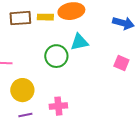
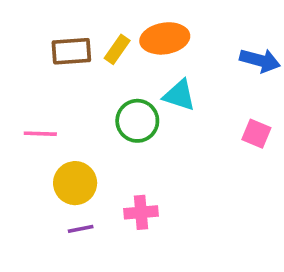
yellow rectangle: (45, 17) -> (117, 49), turned -56
cyan triangle: (79, 42) -> (179, 95), turned 30

